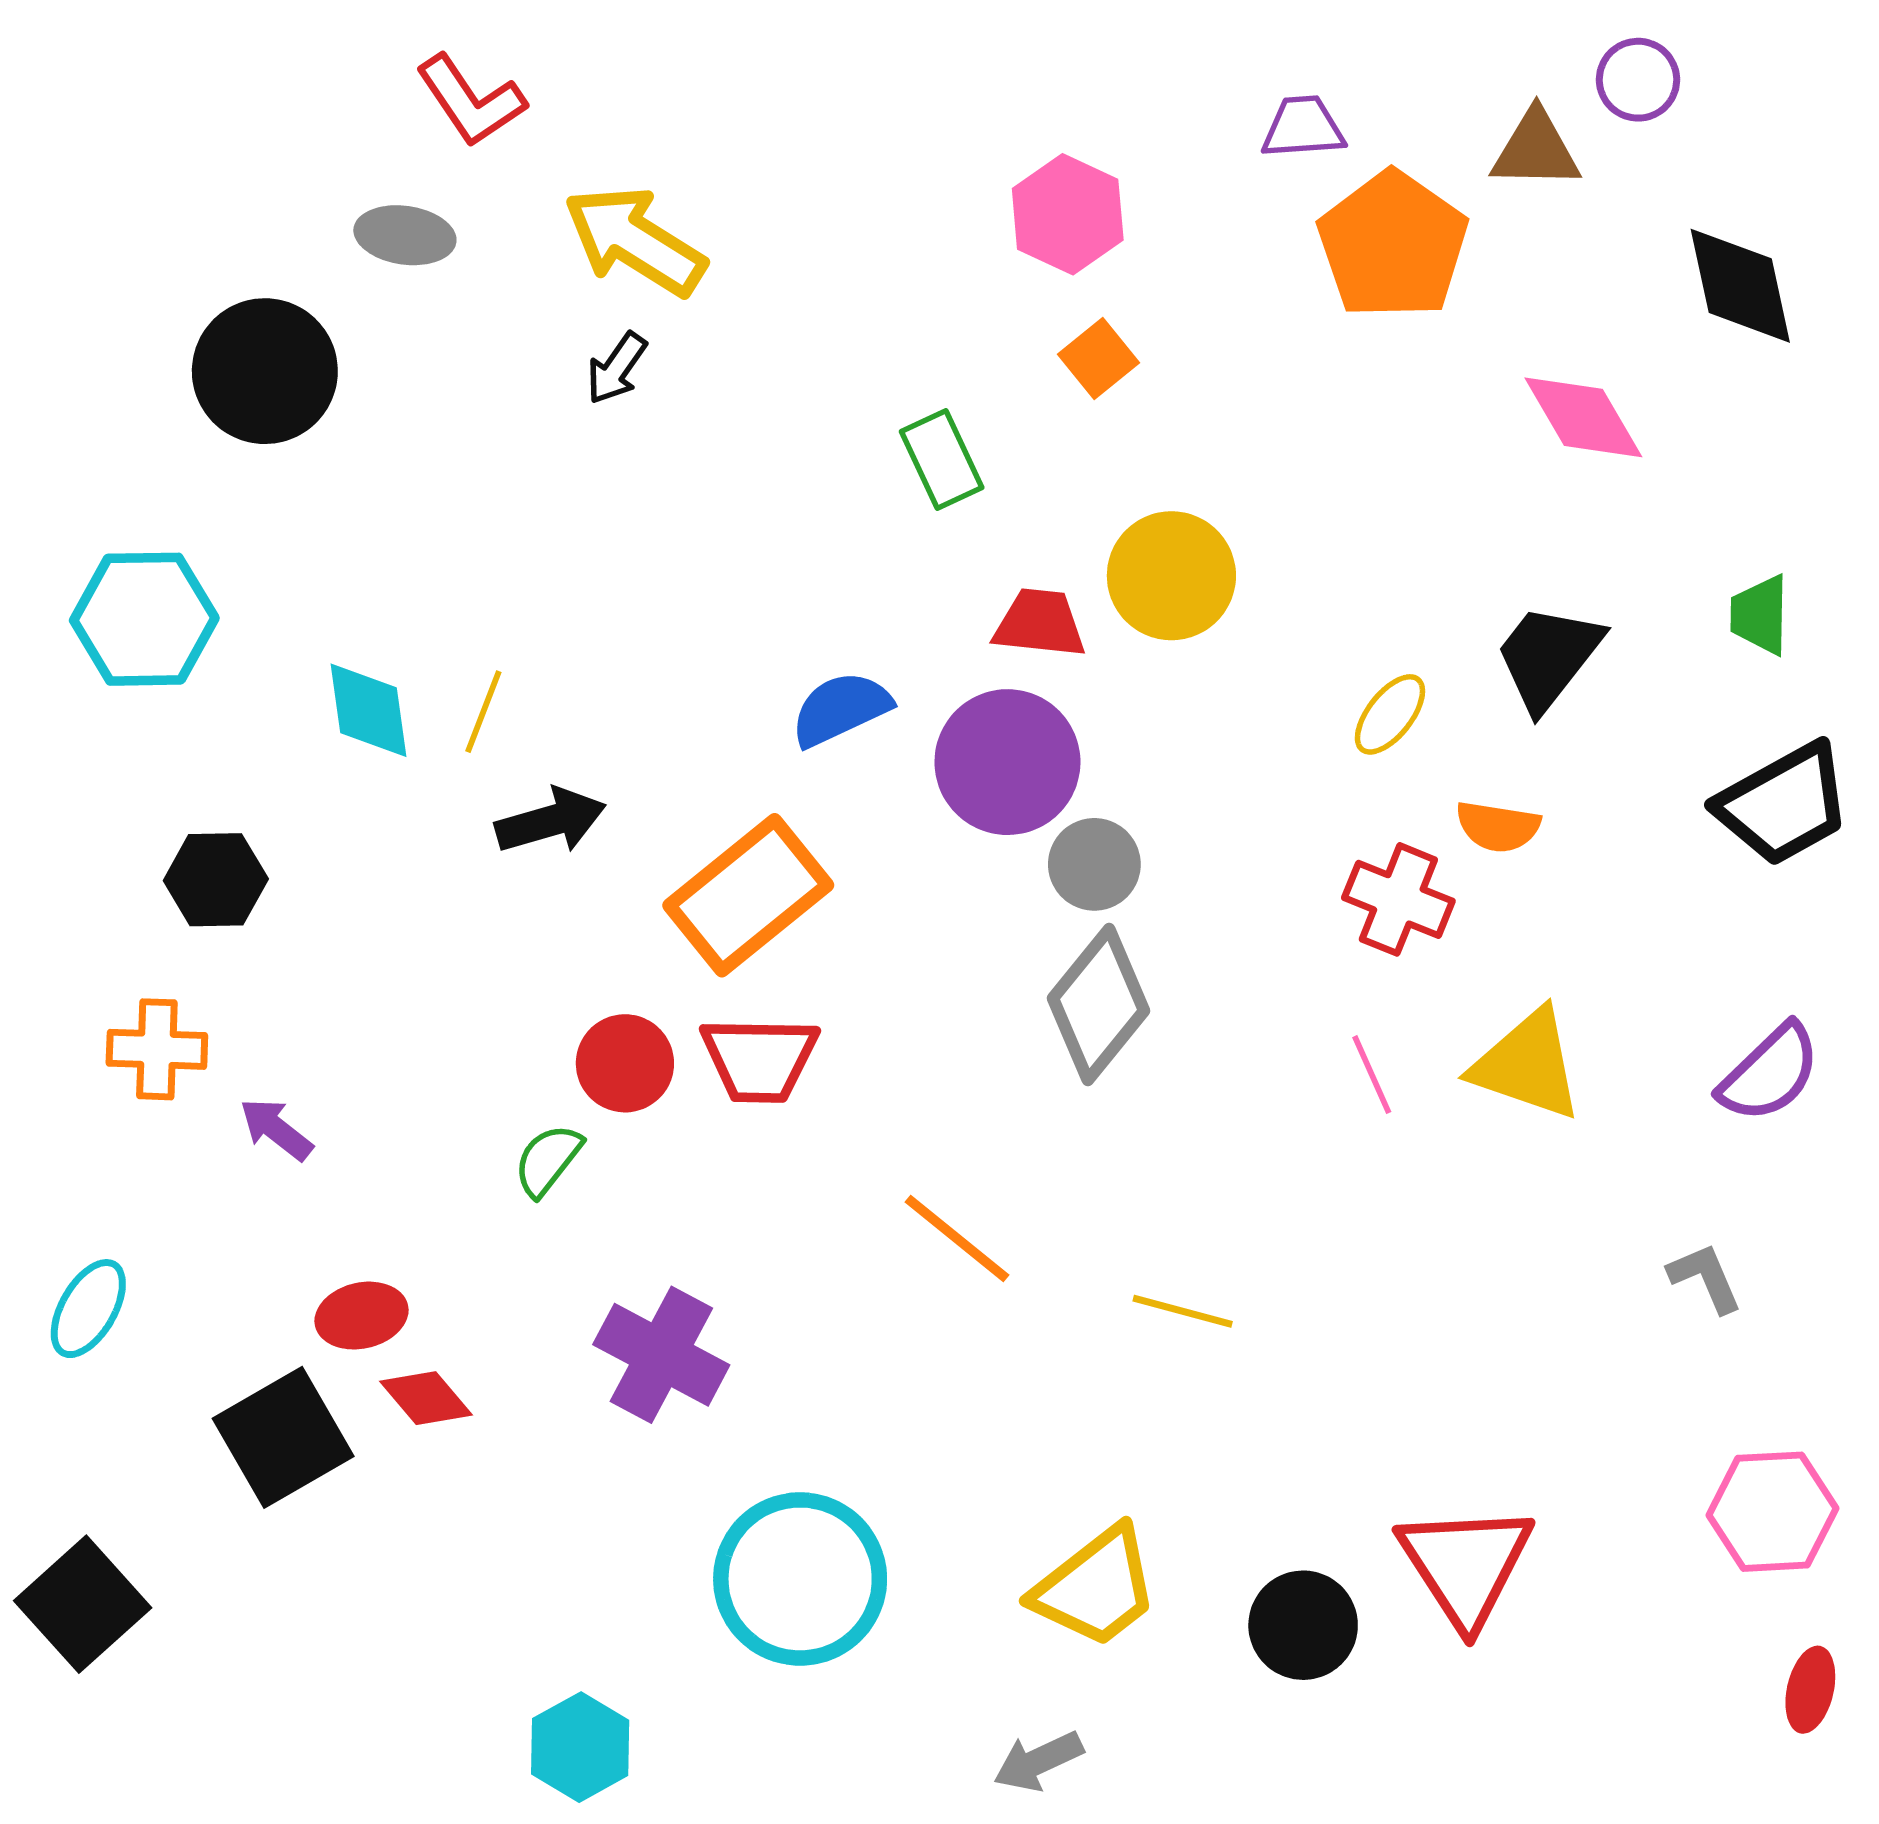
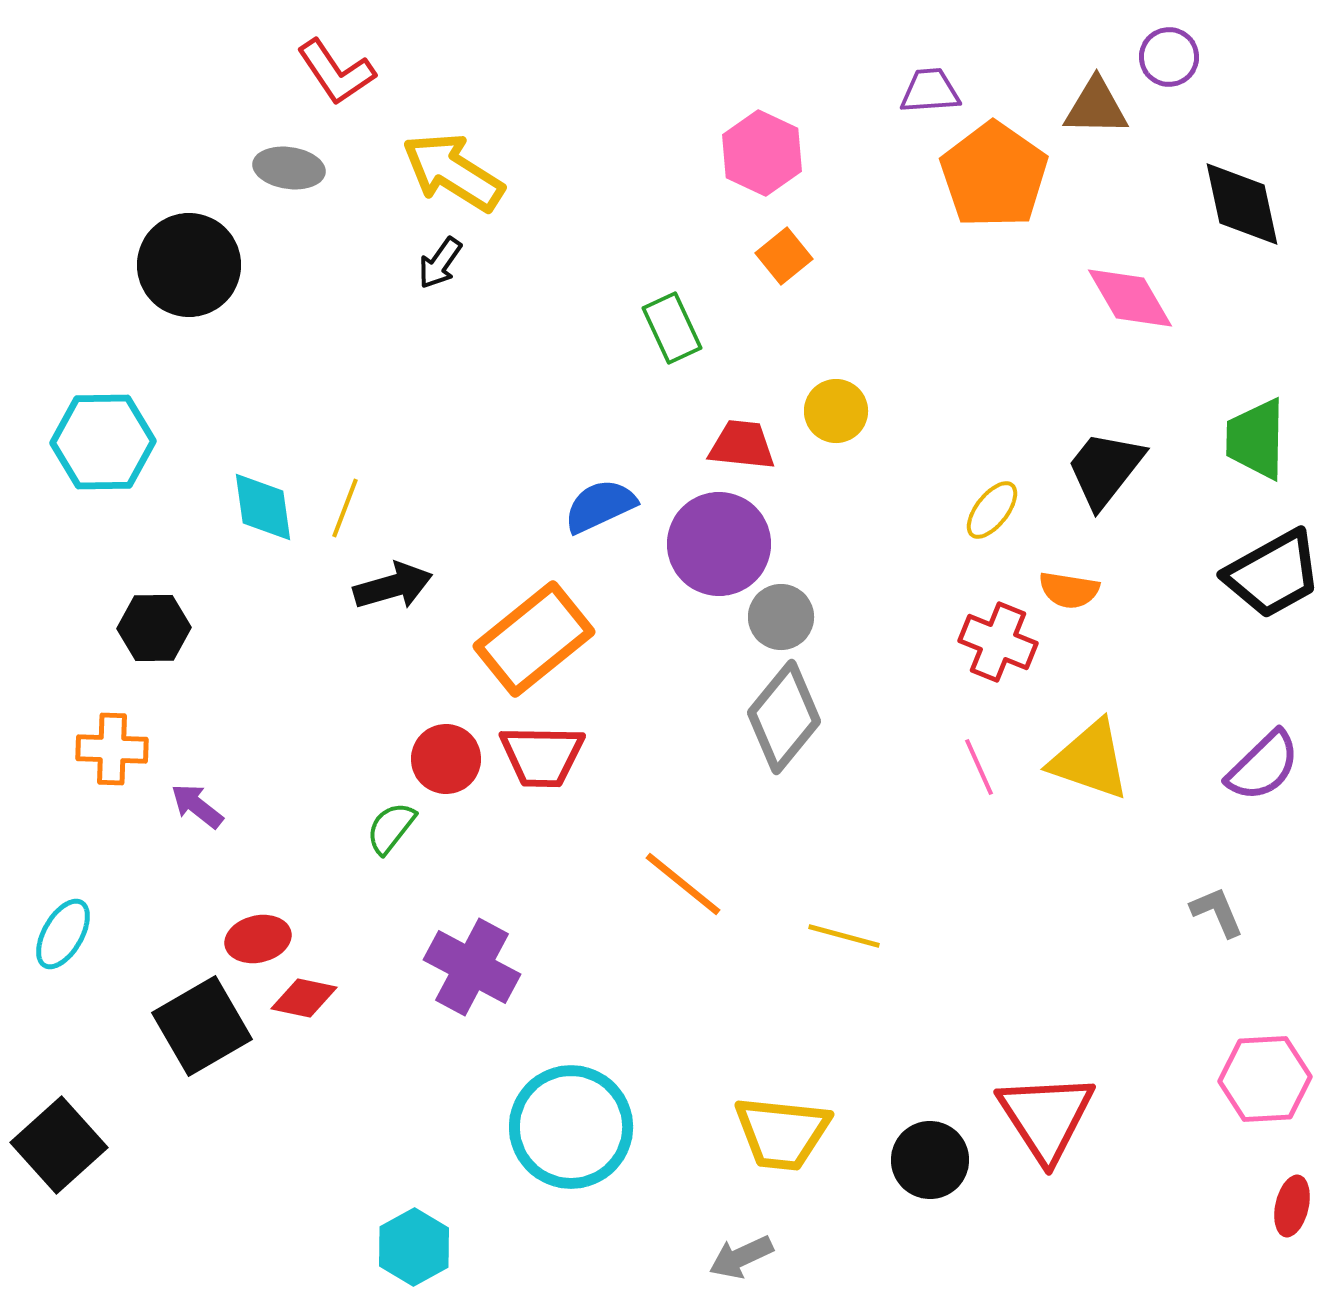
yellow circle: (1171, 576) -> (836, 411), size x0.7
green trapezoid: (1760, 615) -> (1256, 439), size x1.4
red diamond: (426, 1398) -> (304, 998), turned -38
yellow trapezoid: (1096, 1587) -> (782, 1133), turned 44

